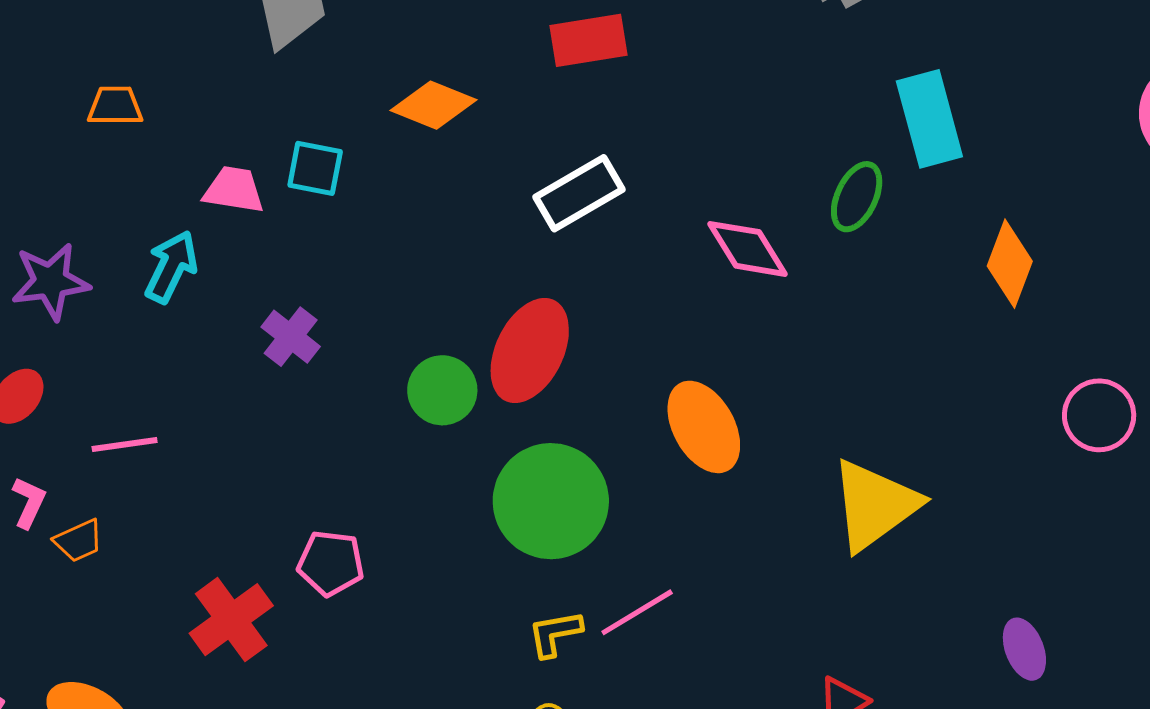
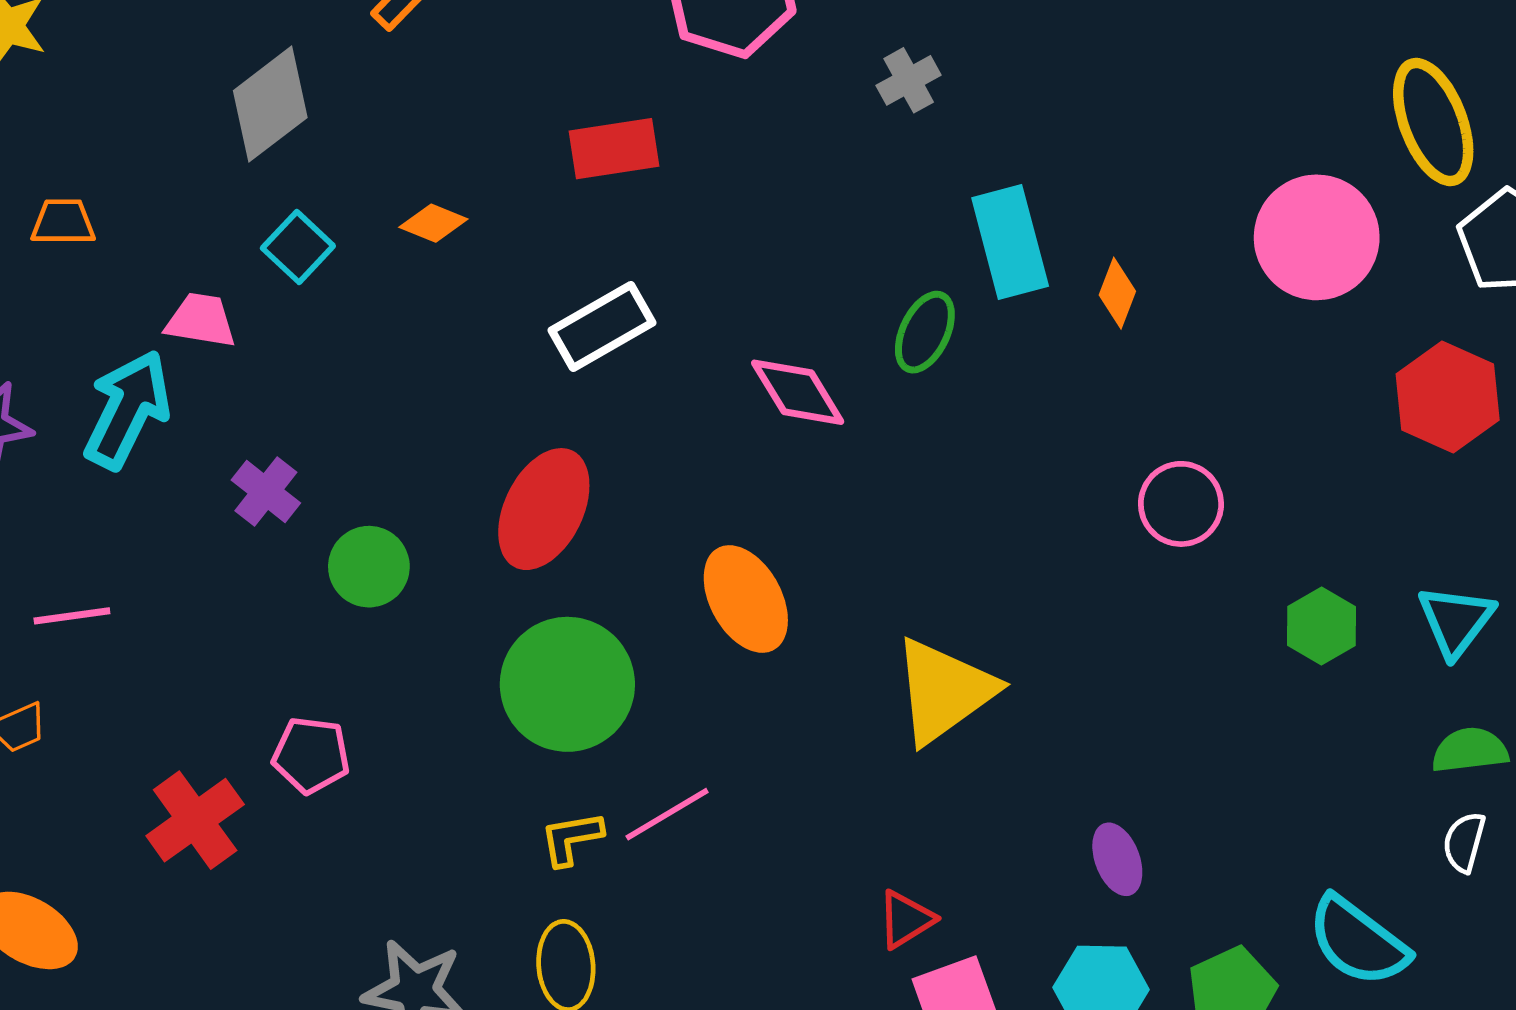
orange diamond: (434, 105) -> (433, 223), size x0.7
cyan square: (315, 168) -> (298, 247), moved, turned 32
orange diamond: (1010, 264) -> (1117, 293), moved, size x0.7
cyan arrow: (171, 267) -> (127, 410), size x1.4
green circle: (442, 390) -> (369, 567), moved
pink circle: (1099, 415) -> (1181, 504), moved

